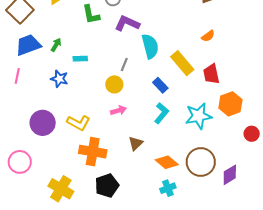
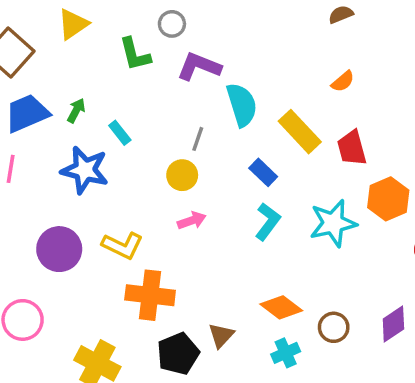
cyan rectangle: (80, 59) -> (120, 133), turned 56
blue star: (59, 79) -> (85, 170), size x1.5
brown triangle: (136, 143) -> (221, 335), moved
brown circle: (201, 162) -> (334, 327), moved, size x0.6

